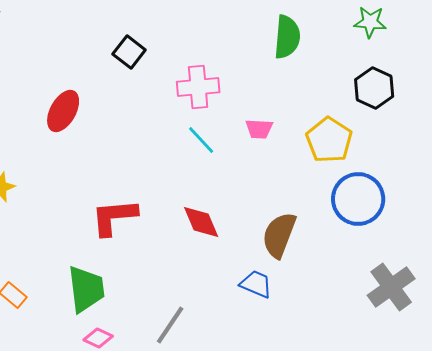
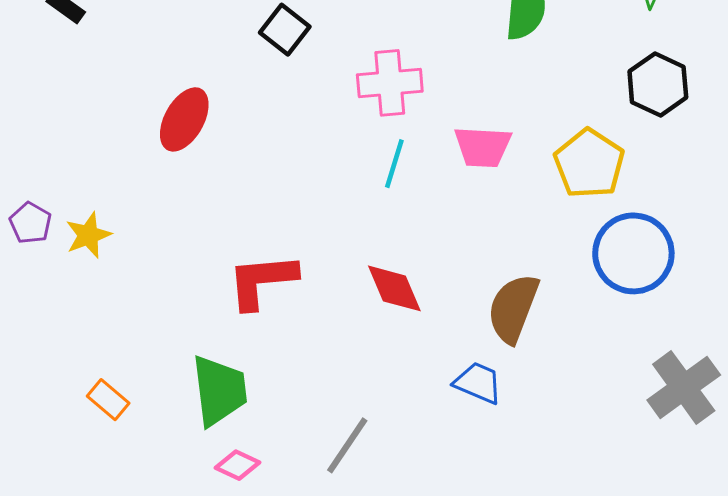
pink trapezoid: (259, 129) -> (483, 147), size x1.4
cyan line: (201, 140) -> (394, 164), turned 60

